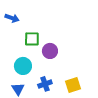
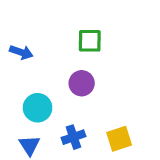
blue arrow: (12, 18) -> (21, 52), moved
green square: (32, 39) -> (90, 41), moved

